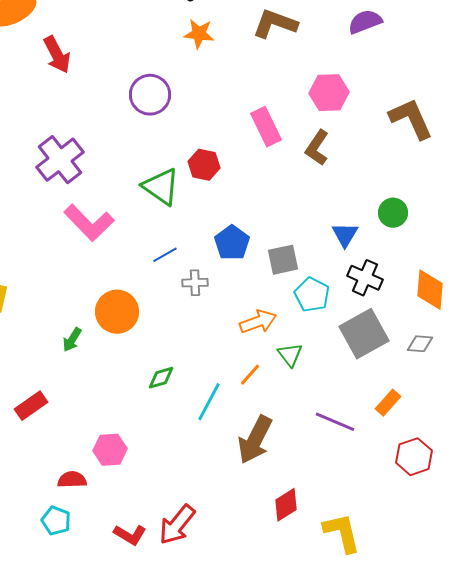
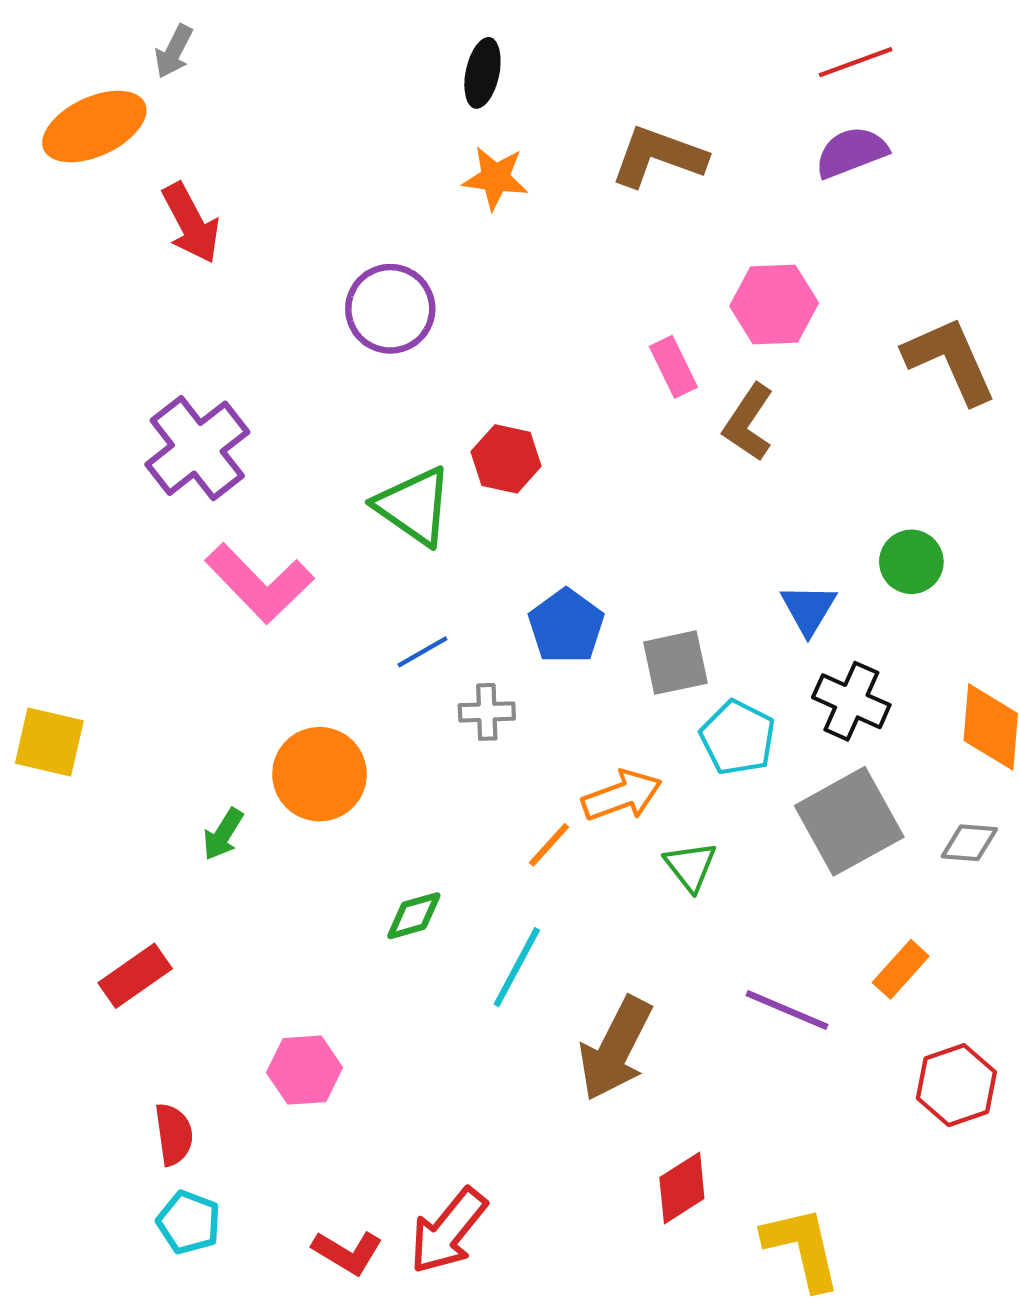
pink rectangle: (266, 127) -> (673, 367), moved, size x0.7
orange line: (250, 375) -> (549, 845), moved
red semicircle: (72, 480) -> (174, 1134), moved, turned 84

